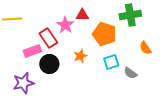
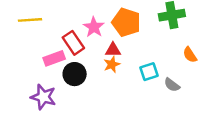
red triangle: (82, 15) -> (113, 50), moved
orange pentagon: (104, 34) -> (126, 22), moved
purple star: (23, 83) -> (43, 97), turned 30

